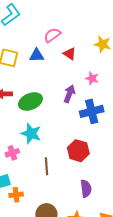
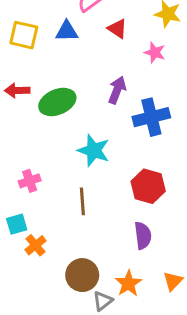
pink star: (92, 78) -> (155, 53), moved
cyan star: (31, 133) -> (94, 150), moved
red hexagon: (78, 151) -> (148, 186), moved
orange cross: (16, 195) -> (36, 245), turned -32

